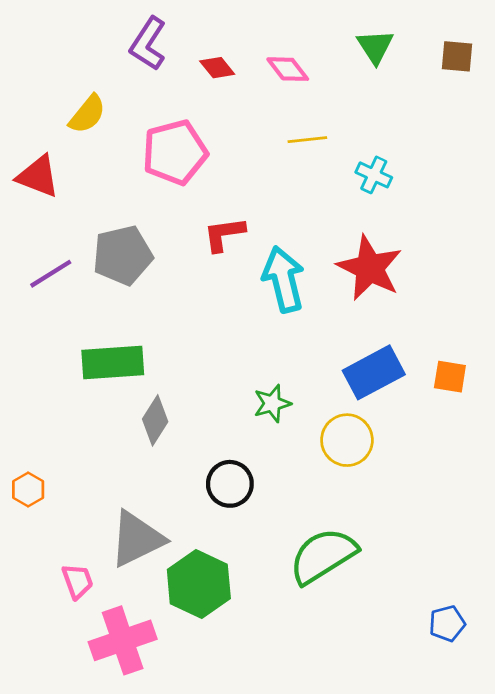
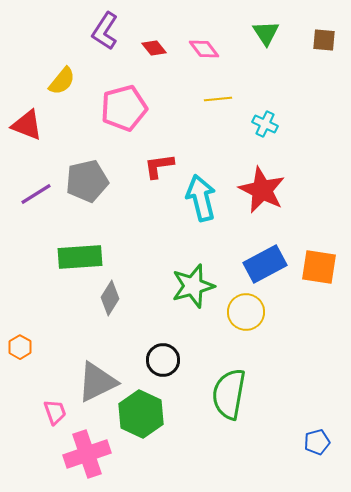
orange square: (450, 377) -> (319, 267), size x1.5
green star: (272, 403) -> (193, 286), size x1.6
black circle: (230, 484) -> (163, 360), moved
green semicircle: (323, 556) -> (229, 394), turned -48

